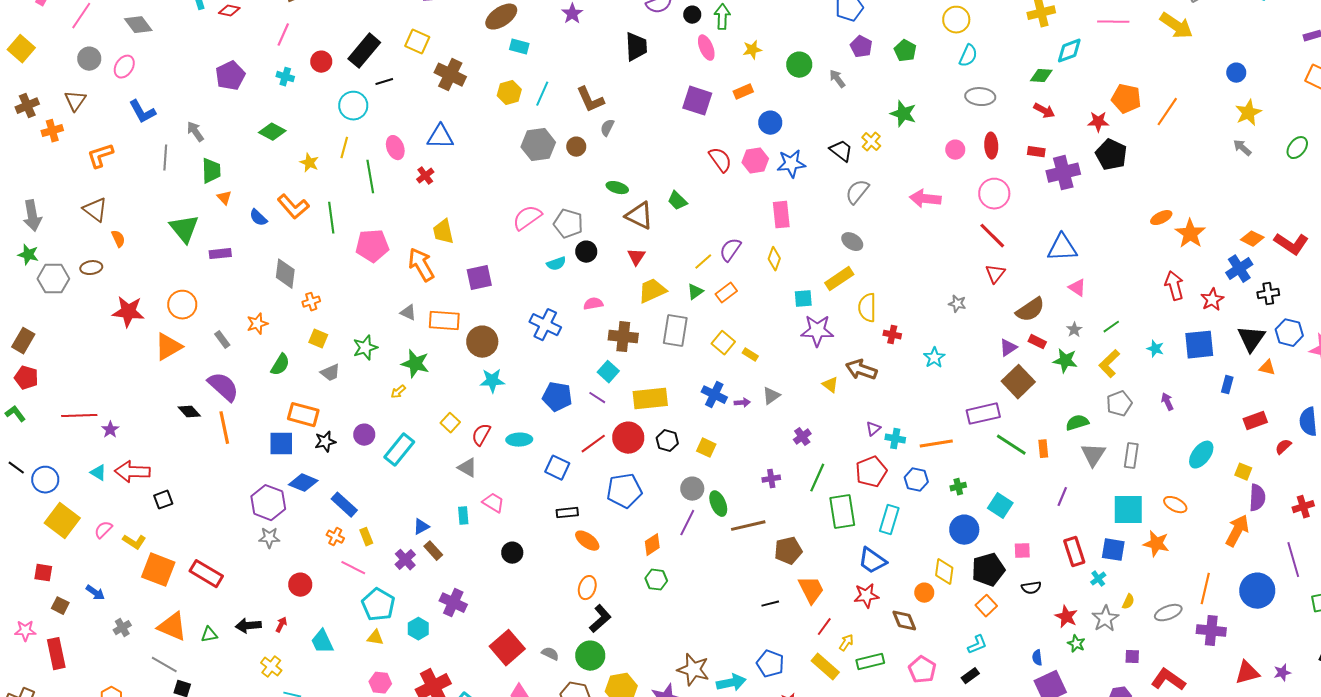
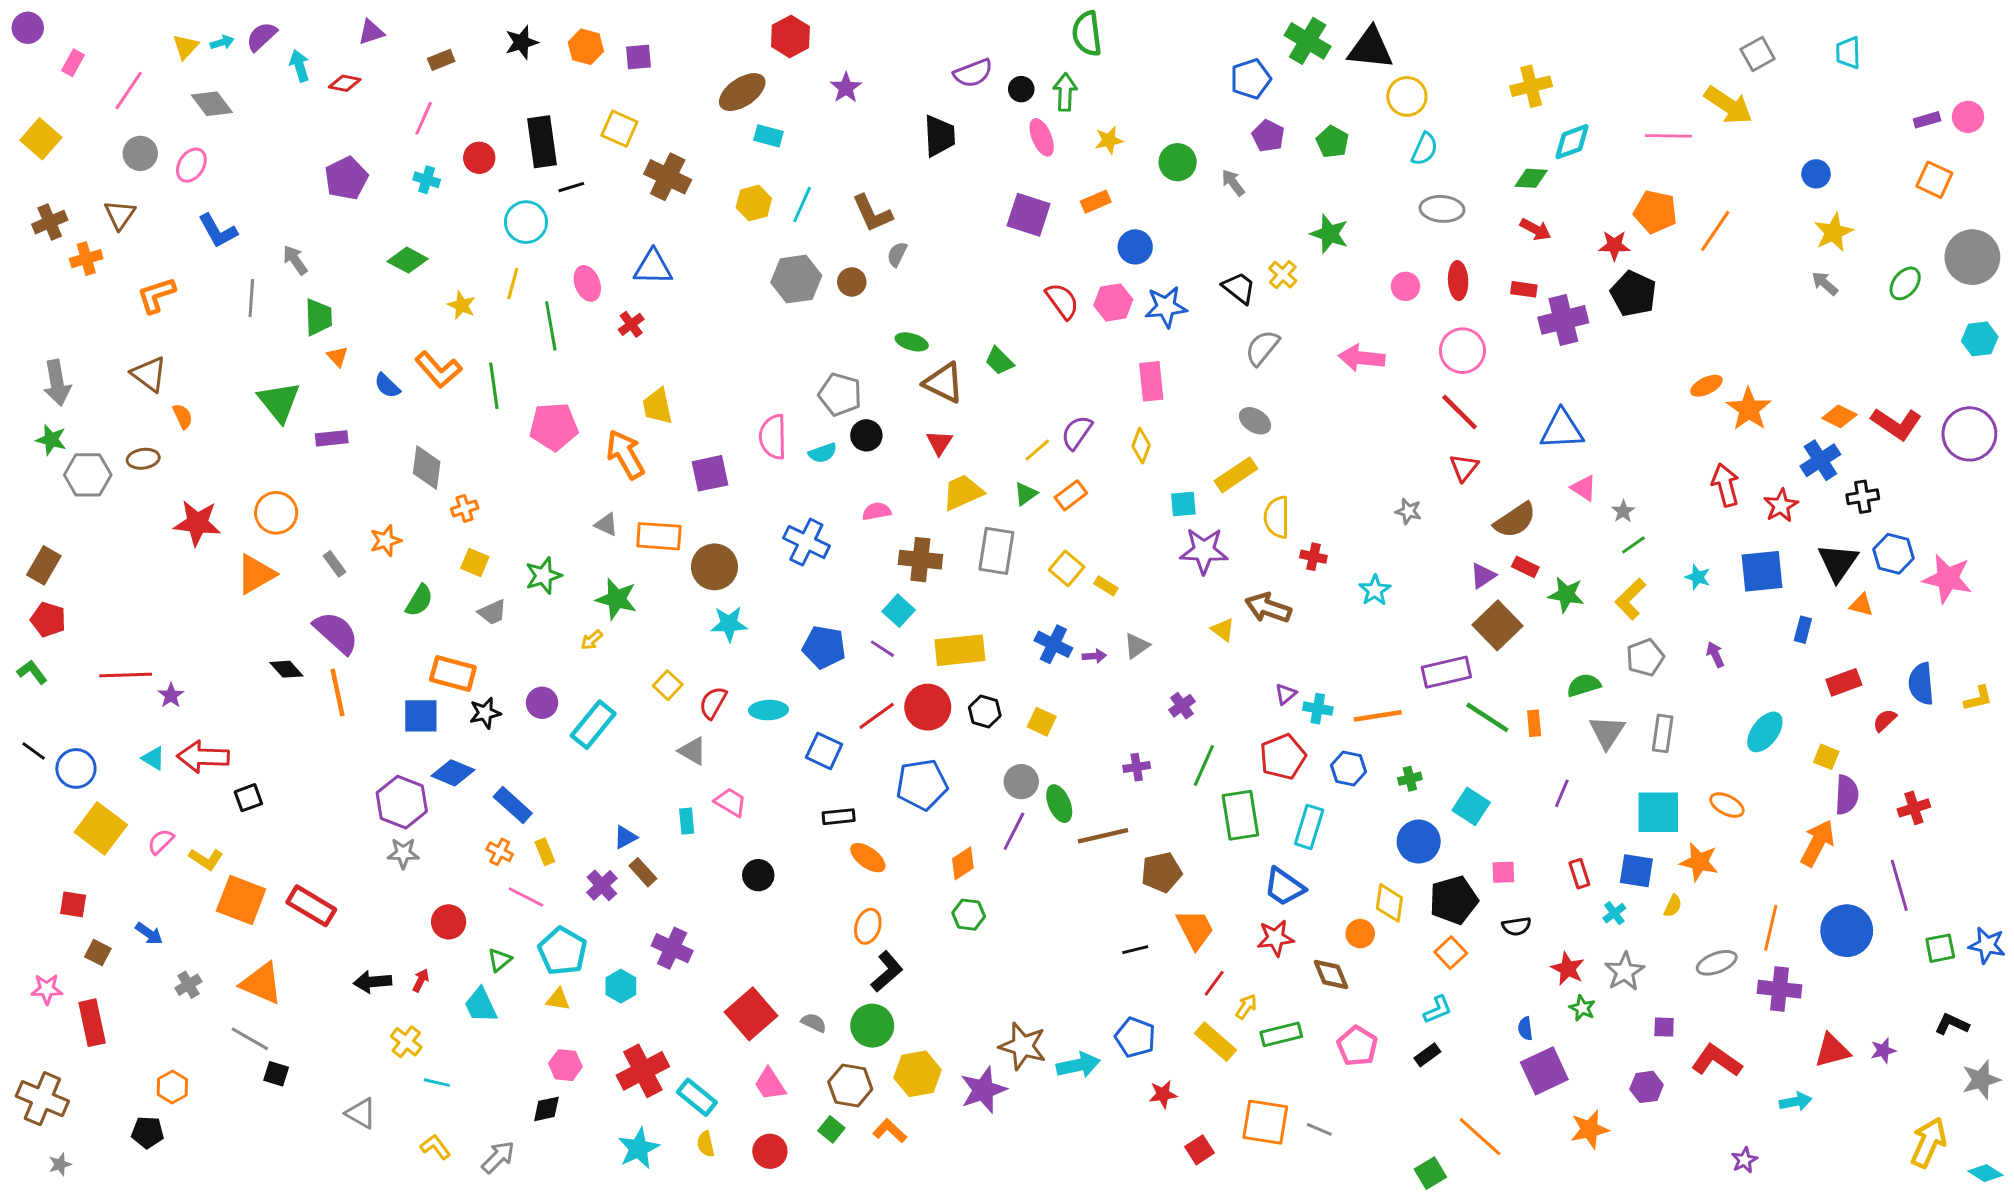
pink line: (1113, 22) -> (1668, 136), moved
black rectangle: (364, 51) -> (542, 142), turned -48
pink semicircle: (527, 218) -> (773, 437), moved, turned -56
gray star: (1074, 330) -> (1623, 511), moved
red rectangle: (1074, 552) -> (1579, 874), size x0.7
yellow semicircle: (1128, 602) -> (1673, 906), moved
green triangle: (209, 635) -> (500, 960), moved, turned -30

